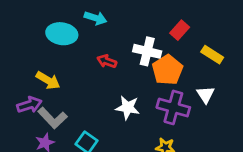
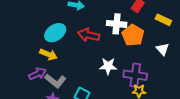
cyan ellipse: (62, 34) -> (55, 33), moved, turned -35
red arrow: (107, 61) -> (89, 35), size x1.5
purple cross: (173, 107) -> (135, 75), moved

